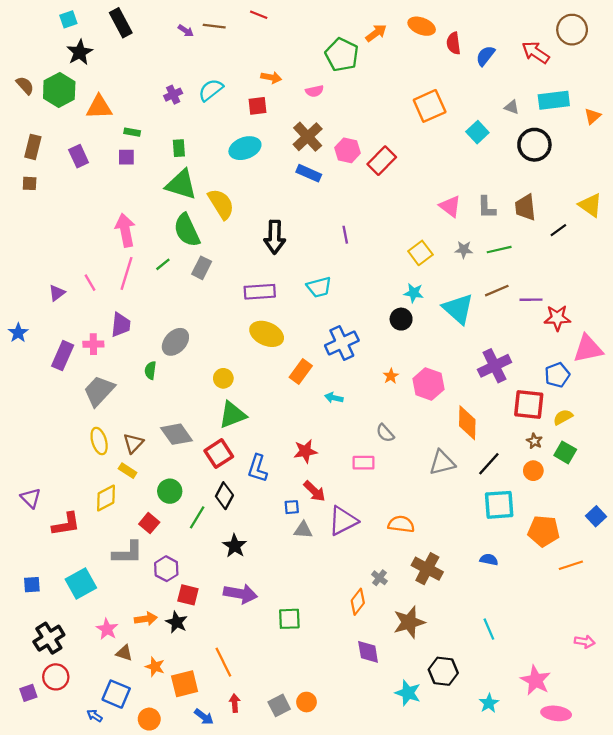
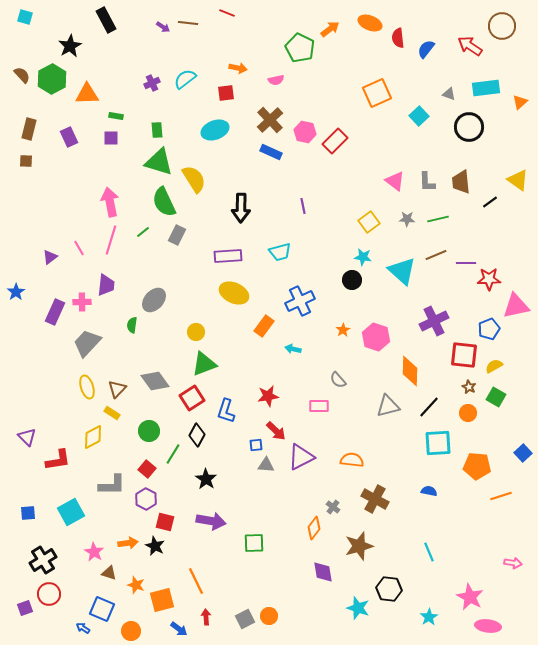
cyan square: (68, 19) -> (25, 17), moved, turned 35
red square: (149, 523) -> (147, 469), moved

